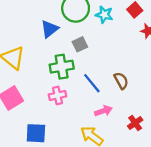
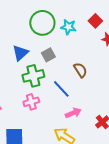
blue triangle: (50, 29) -> (20, 53), moved
brown semicircle: (121, 81) -> (80, 70), moved

